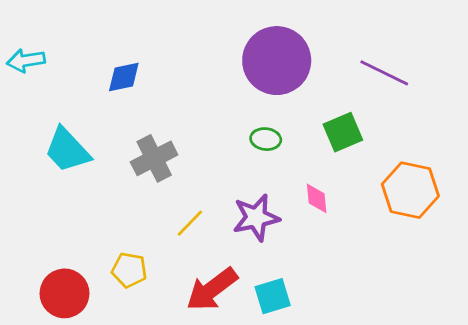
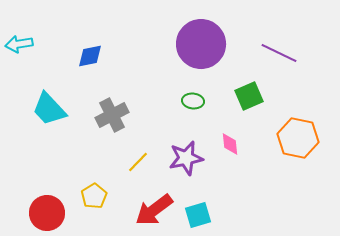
yellow pentagon: (129, 270) -> (94, 196), turned 30

